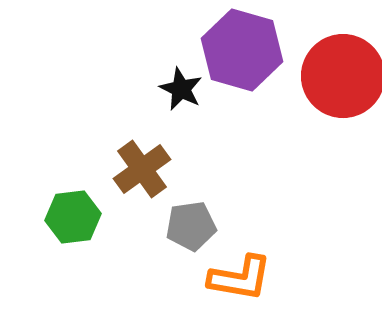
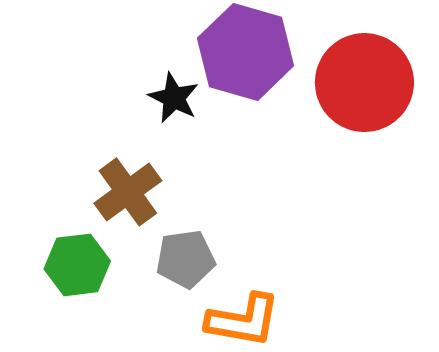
green hexagon: (73, 217) -> (77, 265), moved

